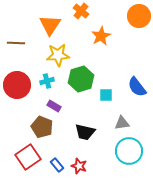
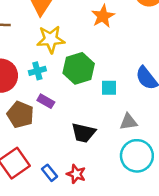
brown pentagon: (42, 127) -> (20, 115), moved

